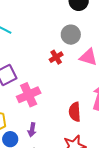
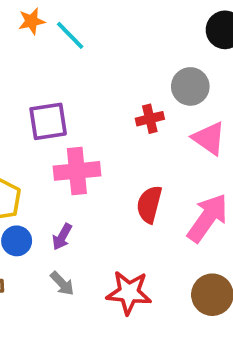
red semicircle: (75, 112) -> (149, 204), moved

